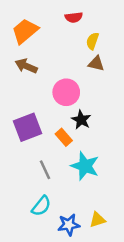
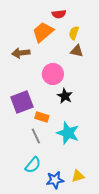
orange trapezoid: (25, 31) -> (43, 32), moved
brown arrow: (26, 66) -> (21, 53), turned -30
orange rectangle: (64, 137) -> (42, 117), moved, turned -32

